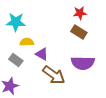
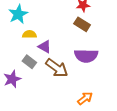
cyan star: (16, 22) -> (18, 14), turned -30
gray rectangle: (16, 60) -> (29, 62), moved

